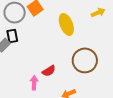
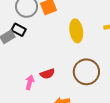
black rectangle: (12, 36) -> (19, 30), turned -64

